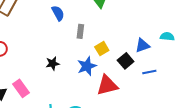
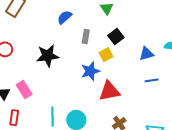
blue semicircle: (58, 13) -> (65, 17), turned -105
black square: (126, 61) -> (116, 37), moved
black star: (53, 63) -> (48, 56), moved, size x1.6

